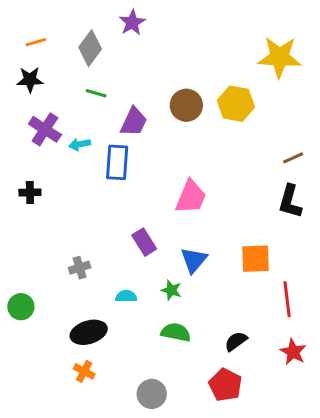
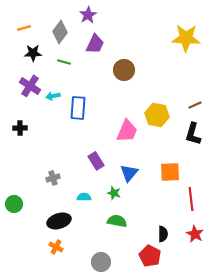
black star: (30, 80) -> (33, 53), moved
yellow hexagon: (236, 104) -> (157, 115), moved
purple trapezoid: (134, 122) -> (95, 44), moved
black semicircle: (236, 341) -> (163, 234), moved, turned 126

